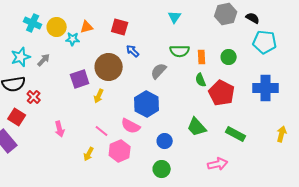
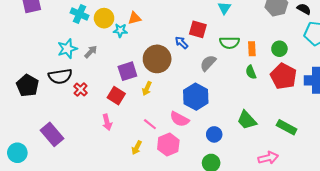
red square: (120, 27) -> (198, 29), moved
red pentagon: (222, 93) -> (284, 76), moved
red square: (17, 117) -> (116, 96), moved

